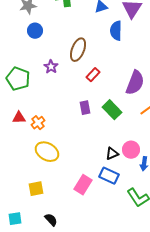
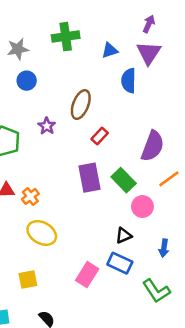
purple rectangle: (85, 108) -> (90, 178), size x1.6
pink circle: (131, 150) -> (142, 207), moved

